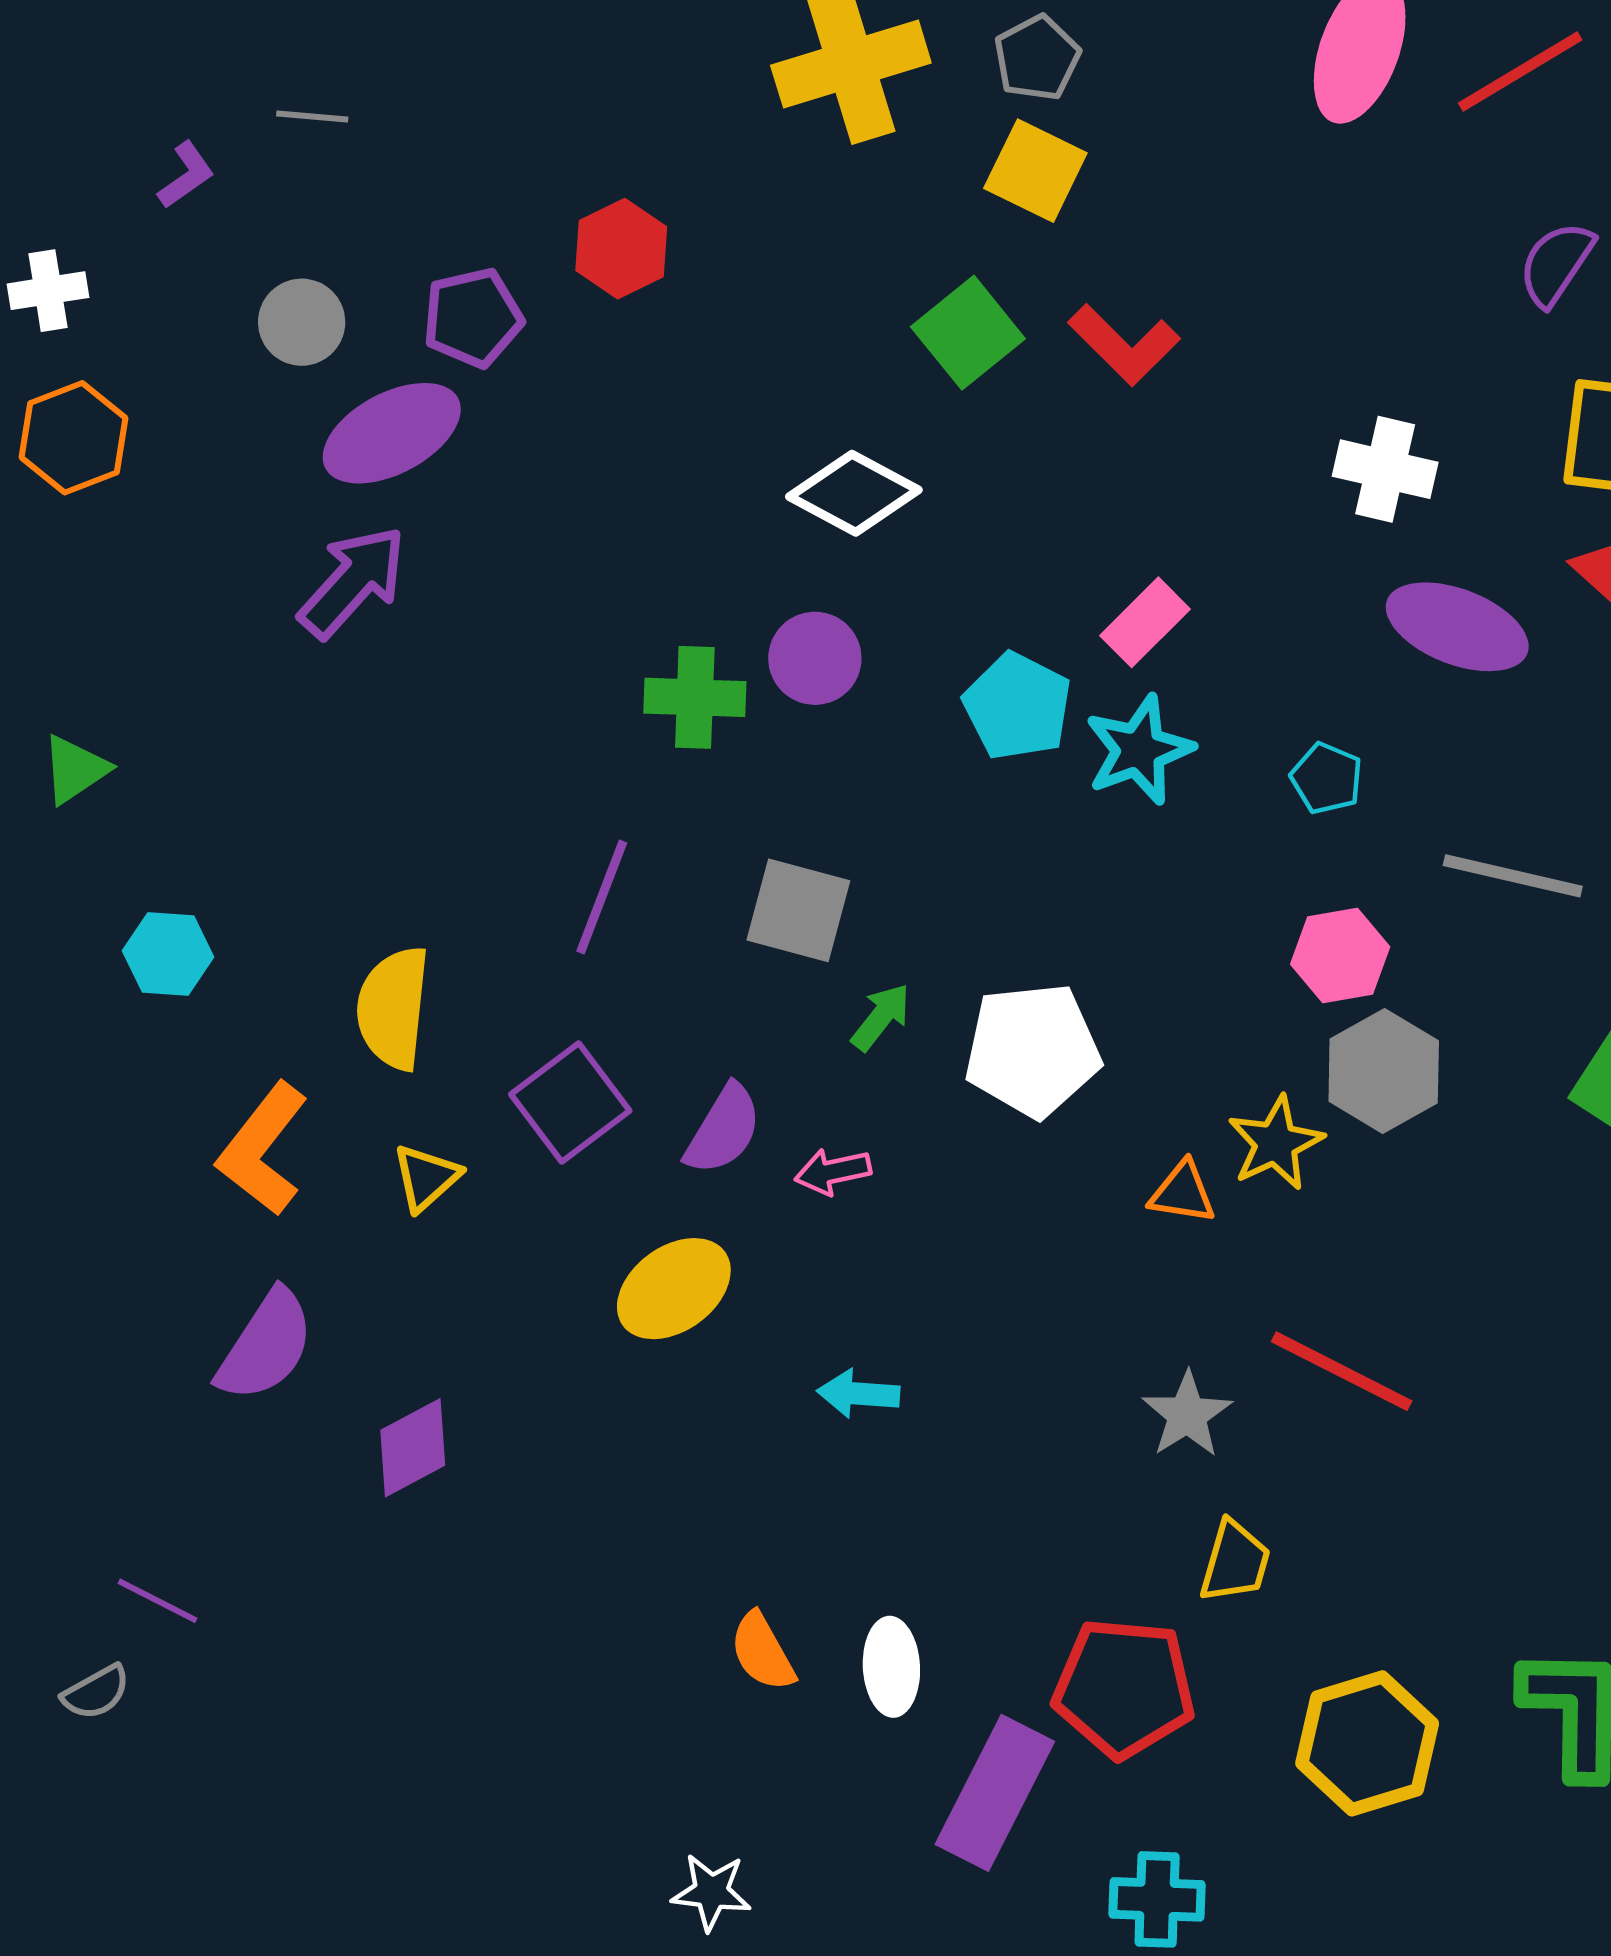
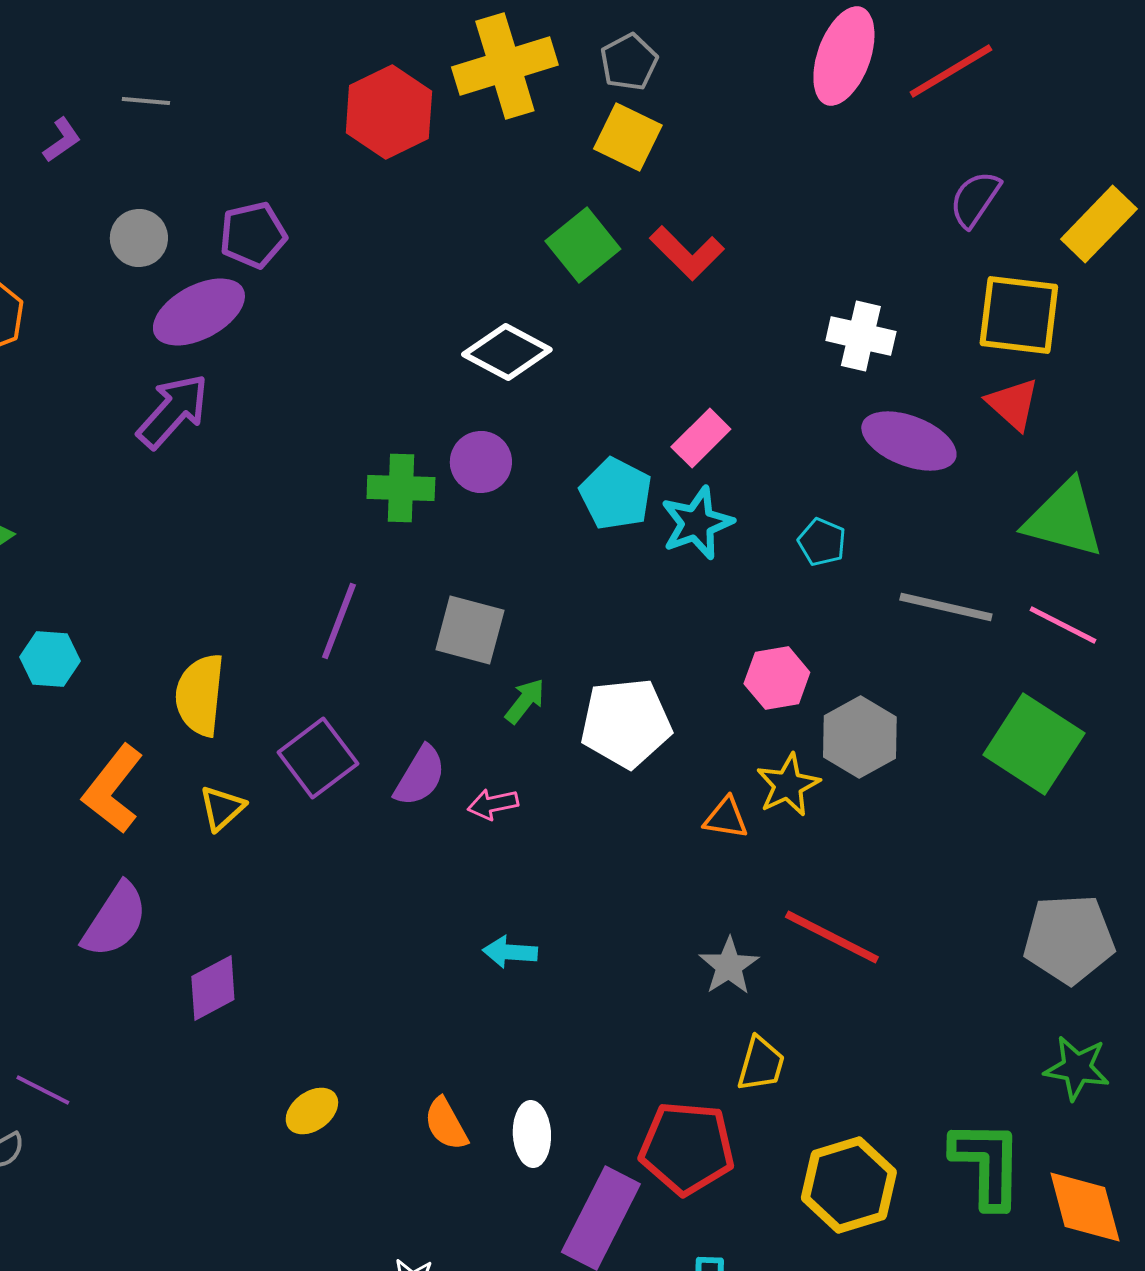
red hexagon: (621, 249) -> (389, 112), moved, size x1.4
pink hexagon: (1340, 955) -> (777, 678), moved
yellow ellipse: (674, 1289) -> (312, 1111), moved, size x0.7

